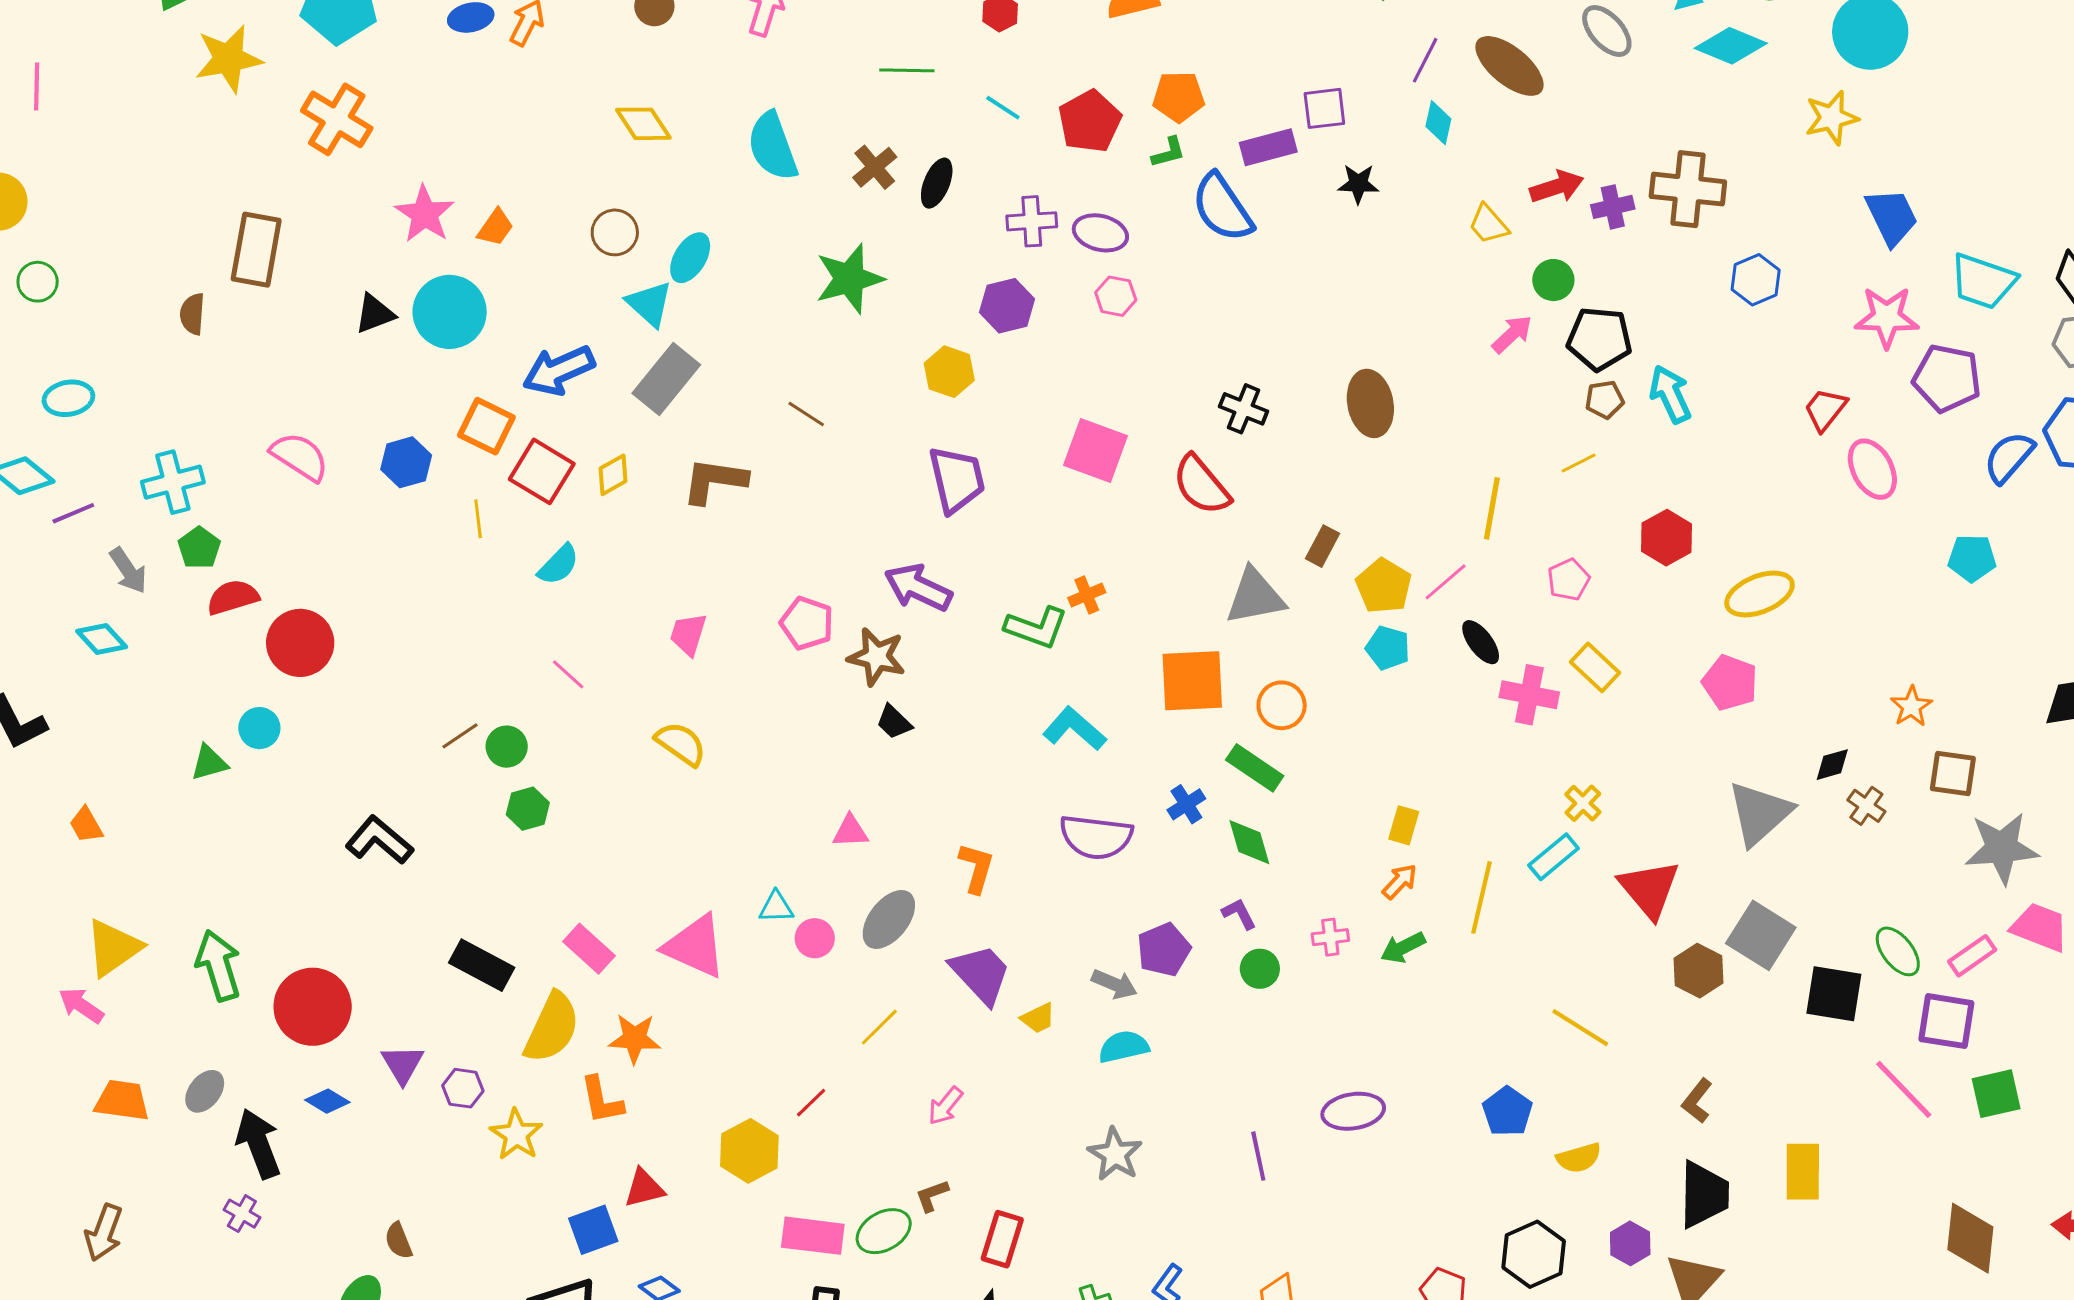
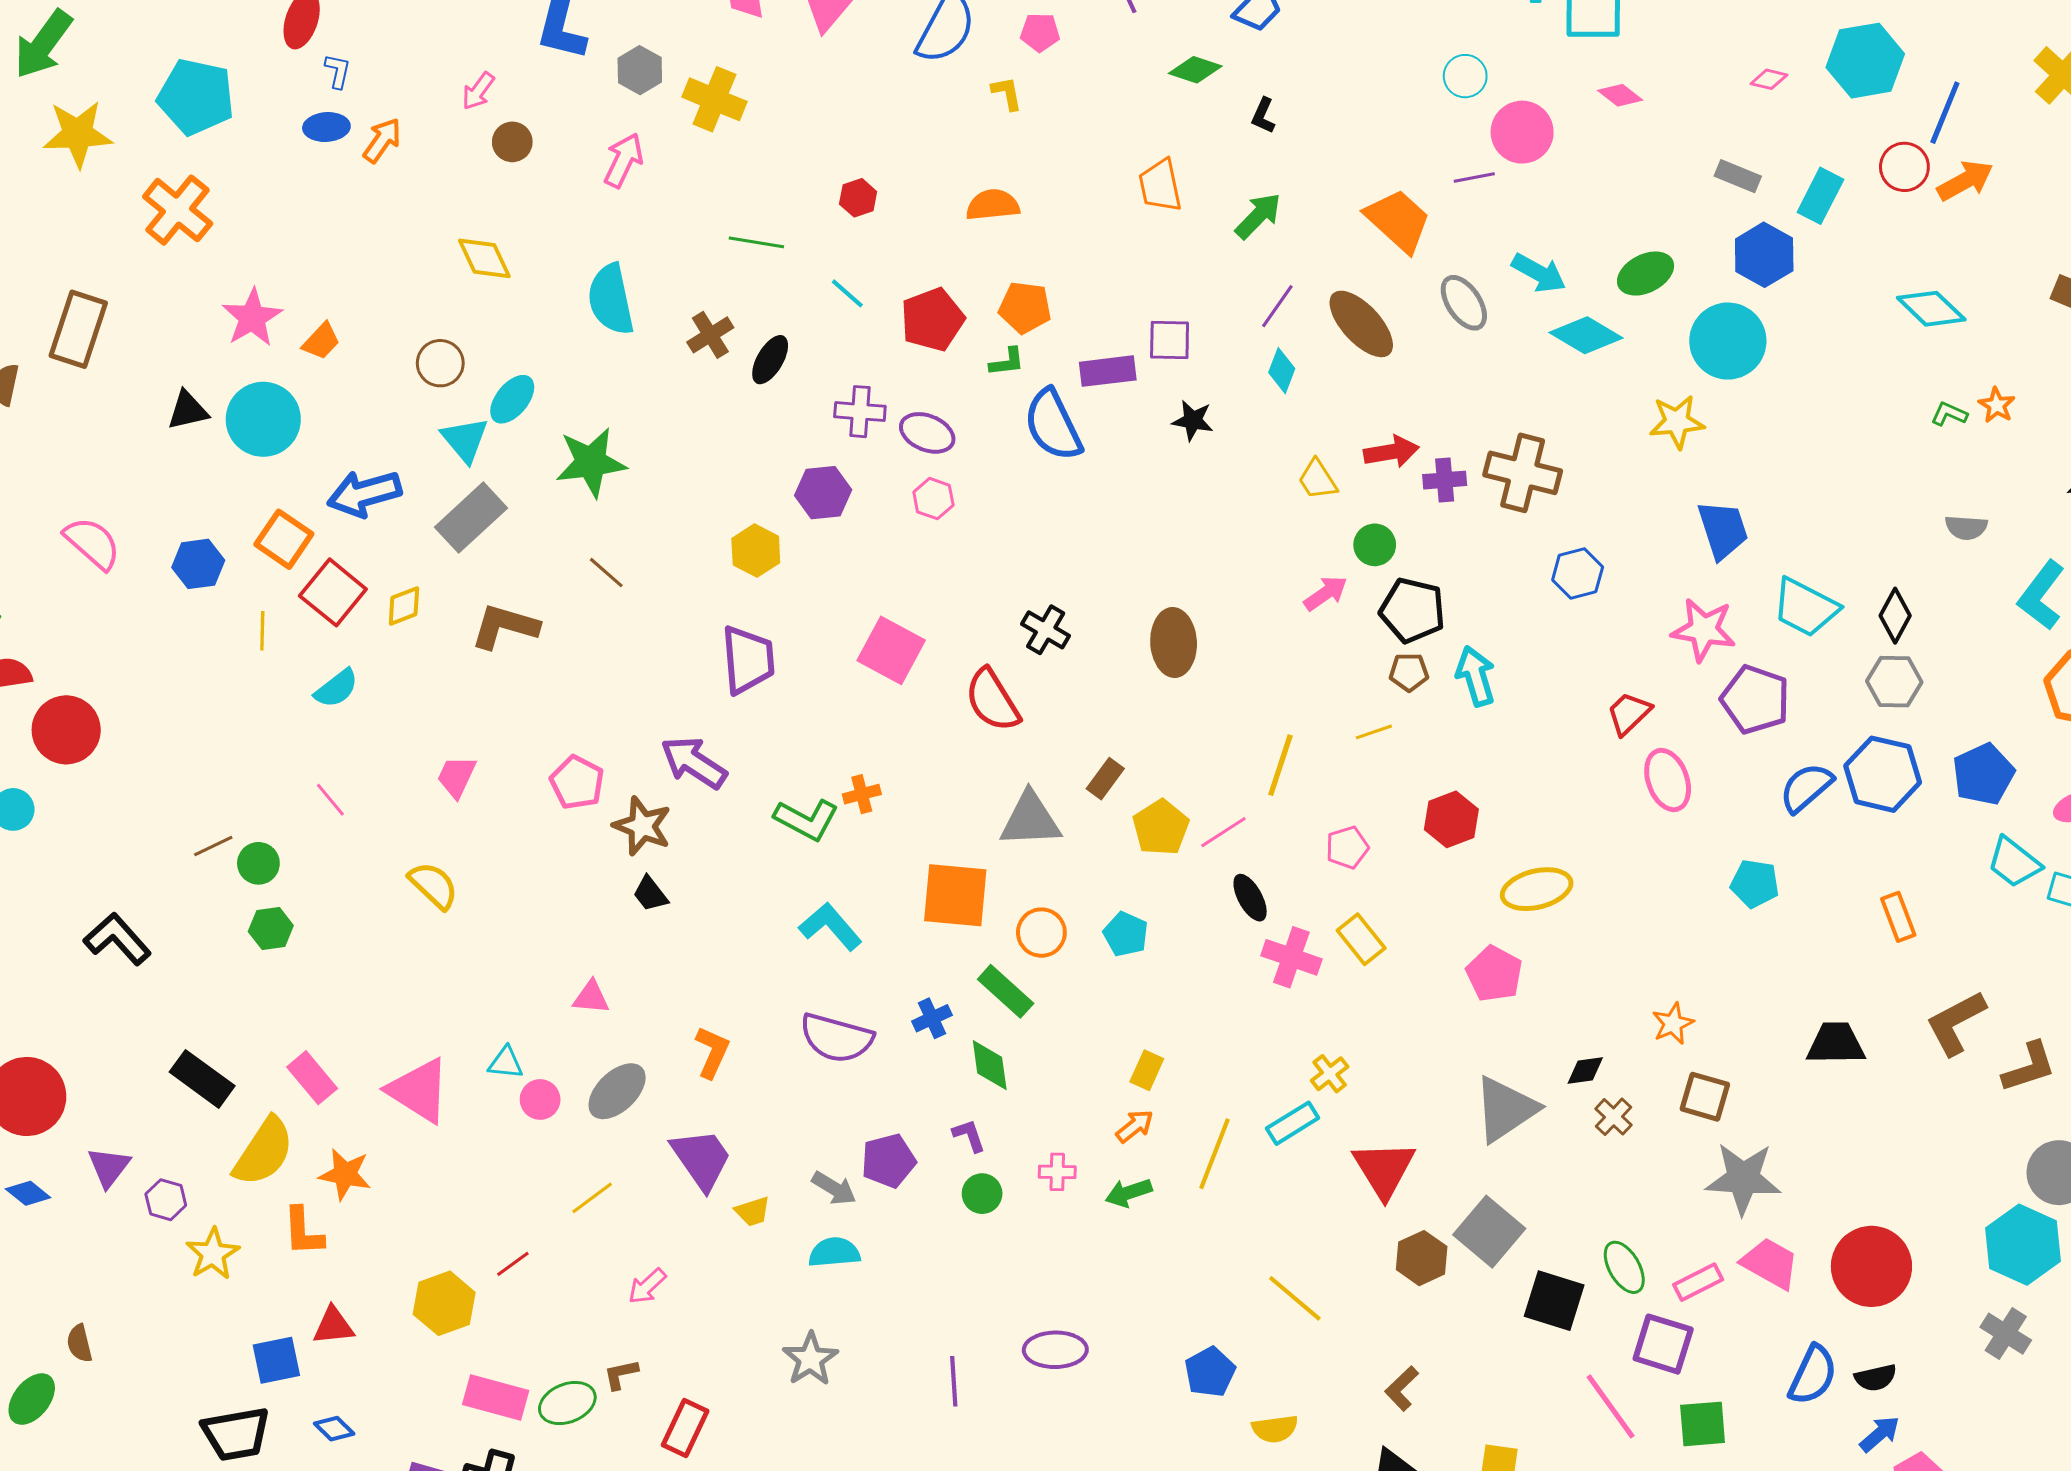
green star: (849, 279) -> (591, 462), moved
cyan pentagon: (1388, 648) -> (1126, 934), moved

